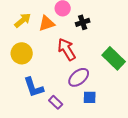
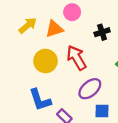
black cross: (83, 22) -> (102, 32), moved
yellow circle: (22, 53) -> (45, 61), moved

